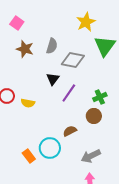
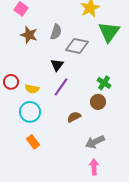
purple line: (69, 93) -> (61, 87), moved
green cross: (100, 97) -> (104, 83), turned -32
cyan circle: (50, 148) -> (30, 112), moved

